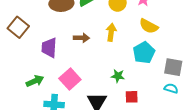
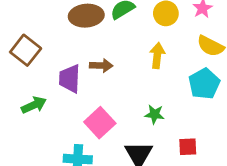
brown arrow: (81, 38) -> (101, 65), moved
green star: (118, 76) -> (155, 114), moved
green arrow: (35, 81) -> (34, 105), moved

